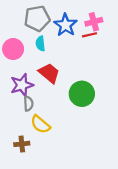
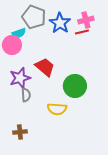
gray pentagon: (37, 18) -> (34, 17), turned 30
cyan semicircle: (40, 44) -> (19, 33), moved, turned -104
yellow semicircle: (40, 124) -> (57, 109), moved, turned -36

